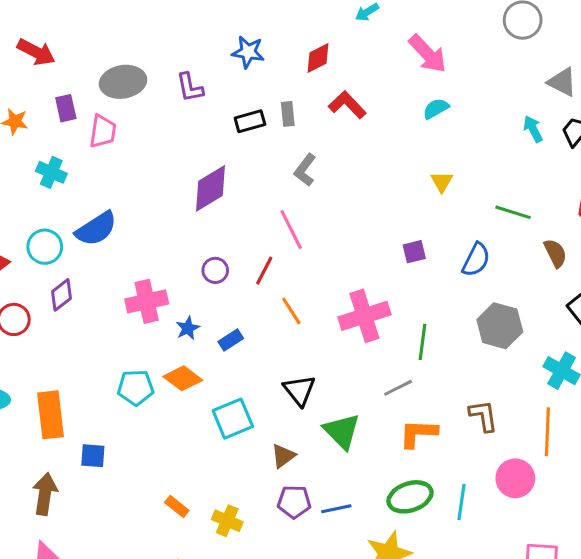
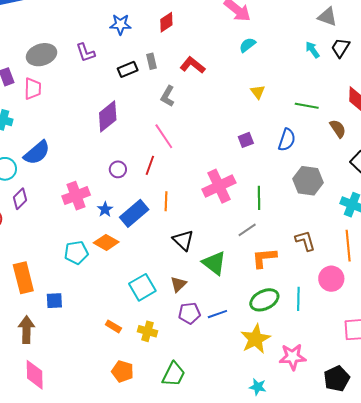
red L-shape: (347, 105) -> (193, 65), moved
orange line: (291, 311) -> (166, 201), moved, turned 42
blue rectangle: (231, 340) -> (134, 213), size x1.8
cyan square: (233, 419) -> (142, 287), moved

